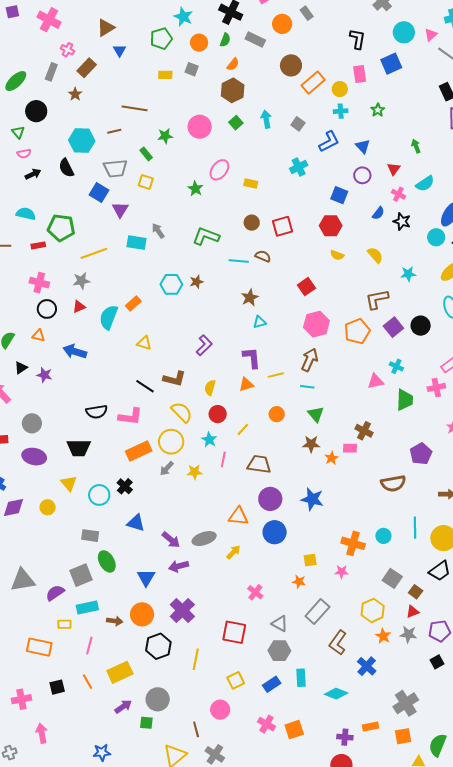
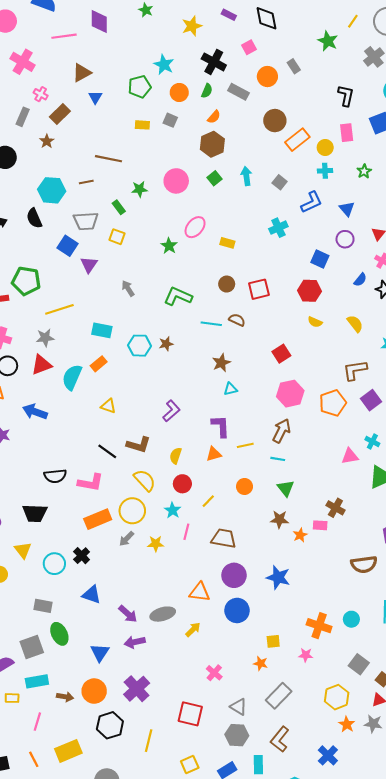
cyan rectangle: (136, 243) -> (102, 330), moved
red triangle: (79, 307) -> (41, 365), size x1.5
brown L-shape: (338, 643) -> (280, 739), moved

